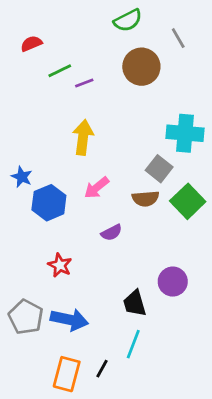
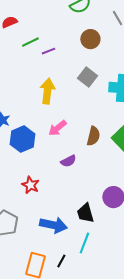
brown circle: (141, 67) -> (90, 39), size x0.7
gray square: (159, 169) -> (87, 77), moved
brown semicircle: (146, 199) -> (93, 136), turned -72
blue arrow: (69, 320) -> (53, 225), moved

